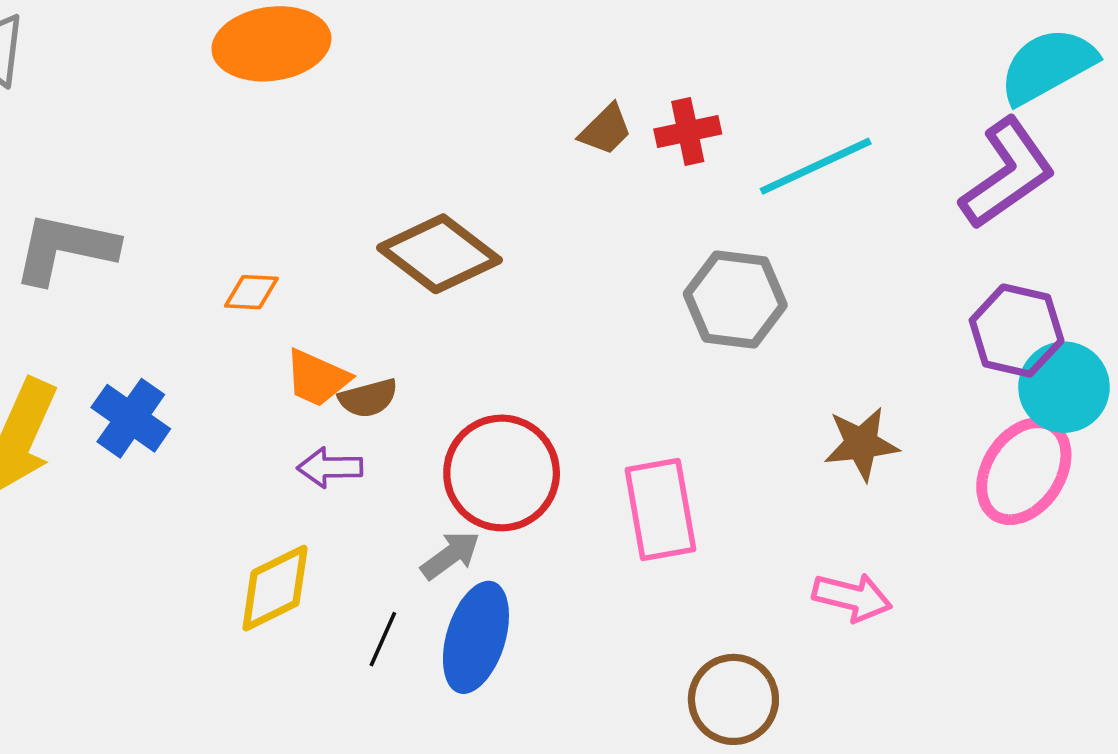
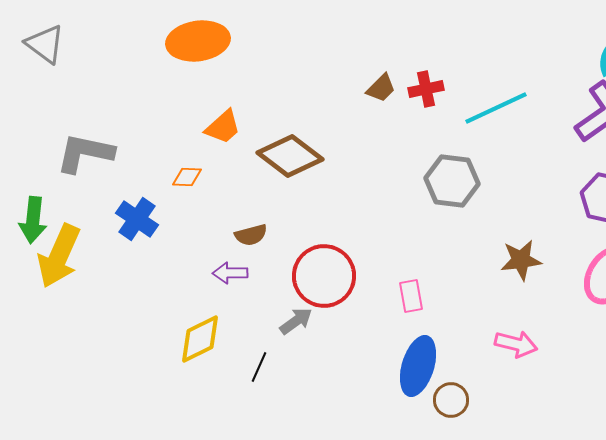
orange trapezoid: (317, 378) -> (223, 127), moved, turned -66
blue cross: (131, 418) -> (137, 219), moved
pink rectangle: (660, 510) -> (411, 296), size x0.6
blue ellipse: (476, 637) -> (418, 366), moved
brown circle: (733, 699) -> (451, 400), size x0.7

